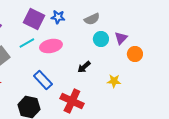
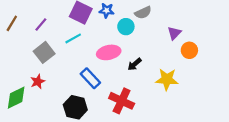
cyan circle: (101, 39) -> (126, 27), moved
pink ellipse: (51, 46) -> (109, 52), moved
yellow star: (114, 81) -> (167, 79), size x1.5

